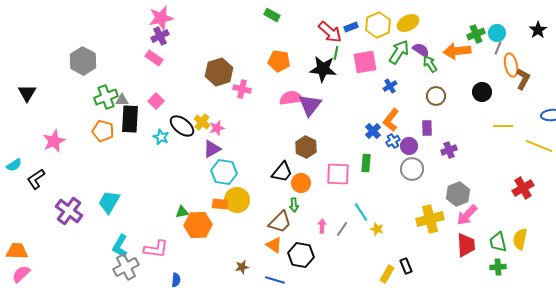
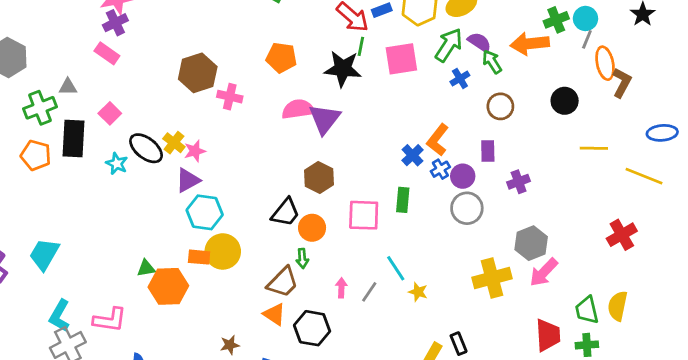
blue cross: (390, 86) -> (460, 78), moved
gray triangle: (122, 100) -> (68, 87), moved
red trapezoid: (466, 245) -> (548, 335), moved

